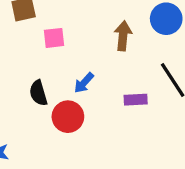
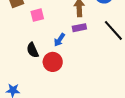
purple rectangle: (136, 100) -> (79, 28), moved

